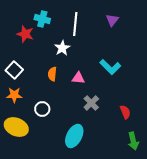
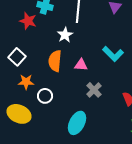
orange semicircle: (52, 74) -> (55, 61), size x1.5
orange star: (14, 95) -> (26, 82), moved

